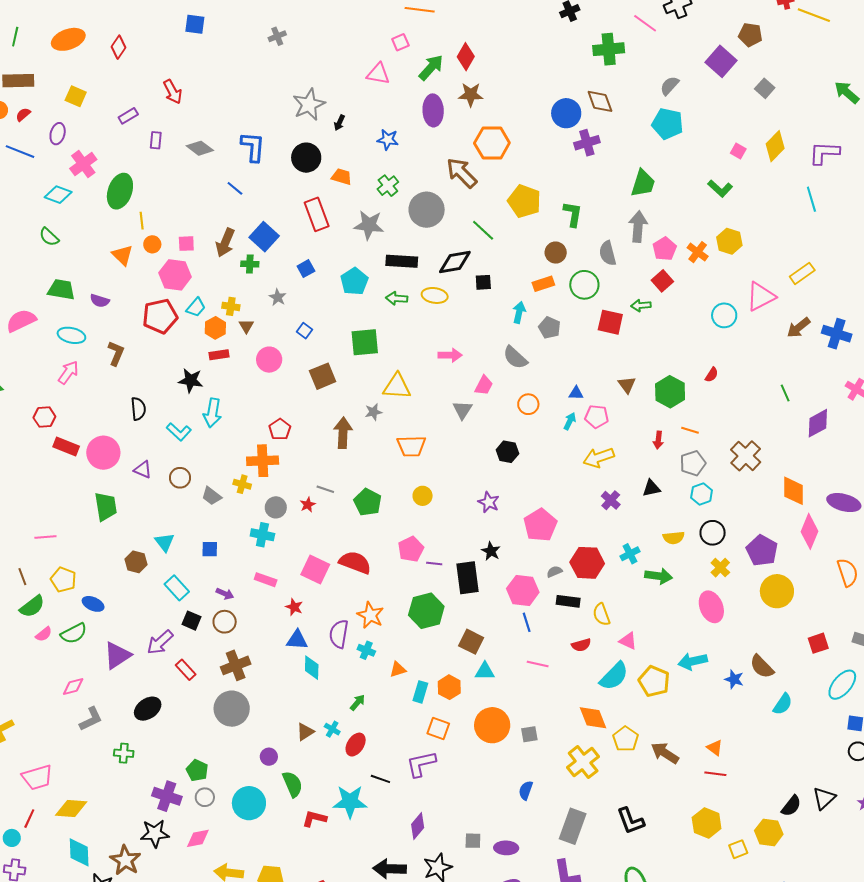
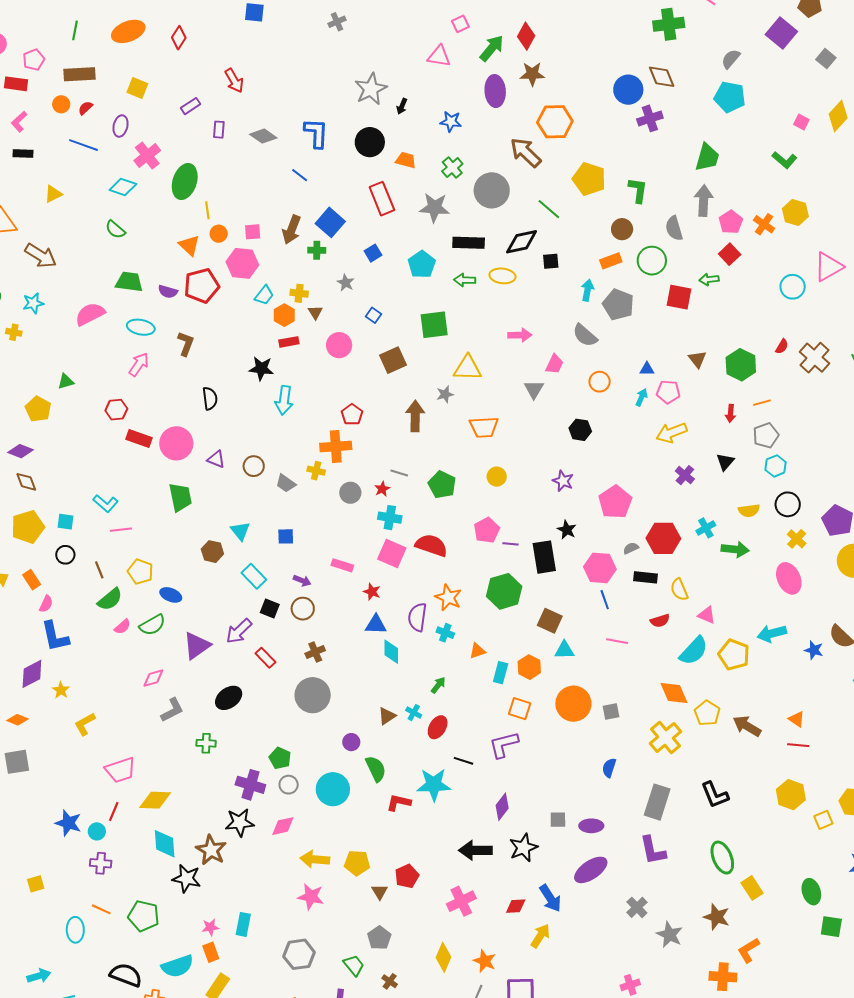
red pentagon: (160, 316) -> (202, 286), moved
gray pentagon: (549, 328) -> (618, 305), size x1.4
orange line: (690, 430) -> (762, 403), turned -30
cyan L-shape: (179, 432) -> (106, 503), moved
brown cross: (746, 456) -> (815, 358), moved
black triangle: (651, 488) -> (725, 462), turned -36
cyan cross: (262, 535) -> (390, 518), moved
brown cross: (236, 665) -> (315, 652), size x0.7

